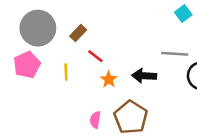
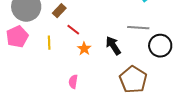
black arrow: (144, 76) -> (113, 46), turned 54
brown pentagon: (131, 117) -> (133, 80), moved

